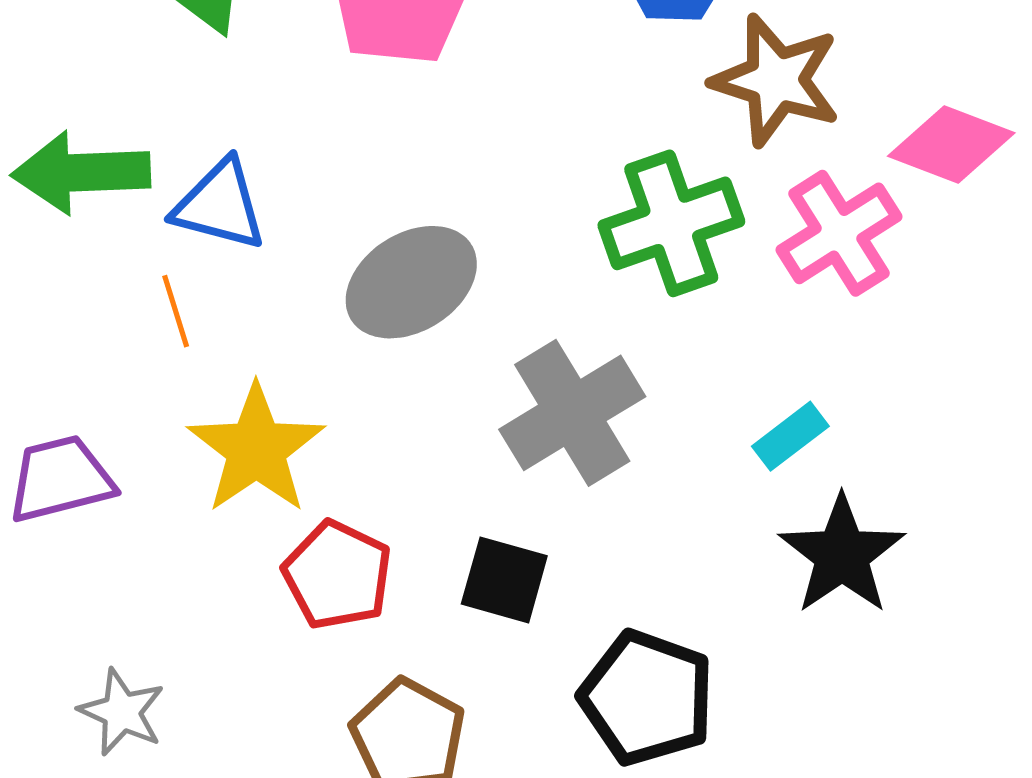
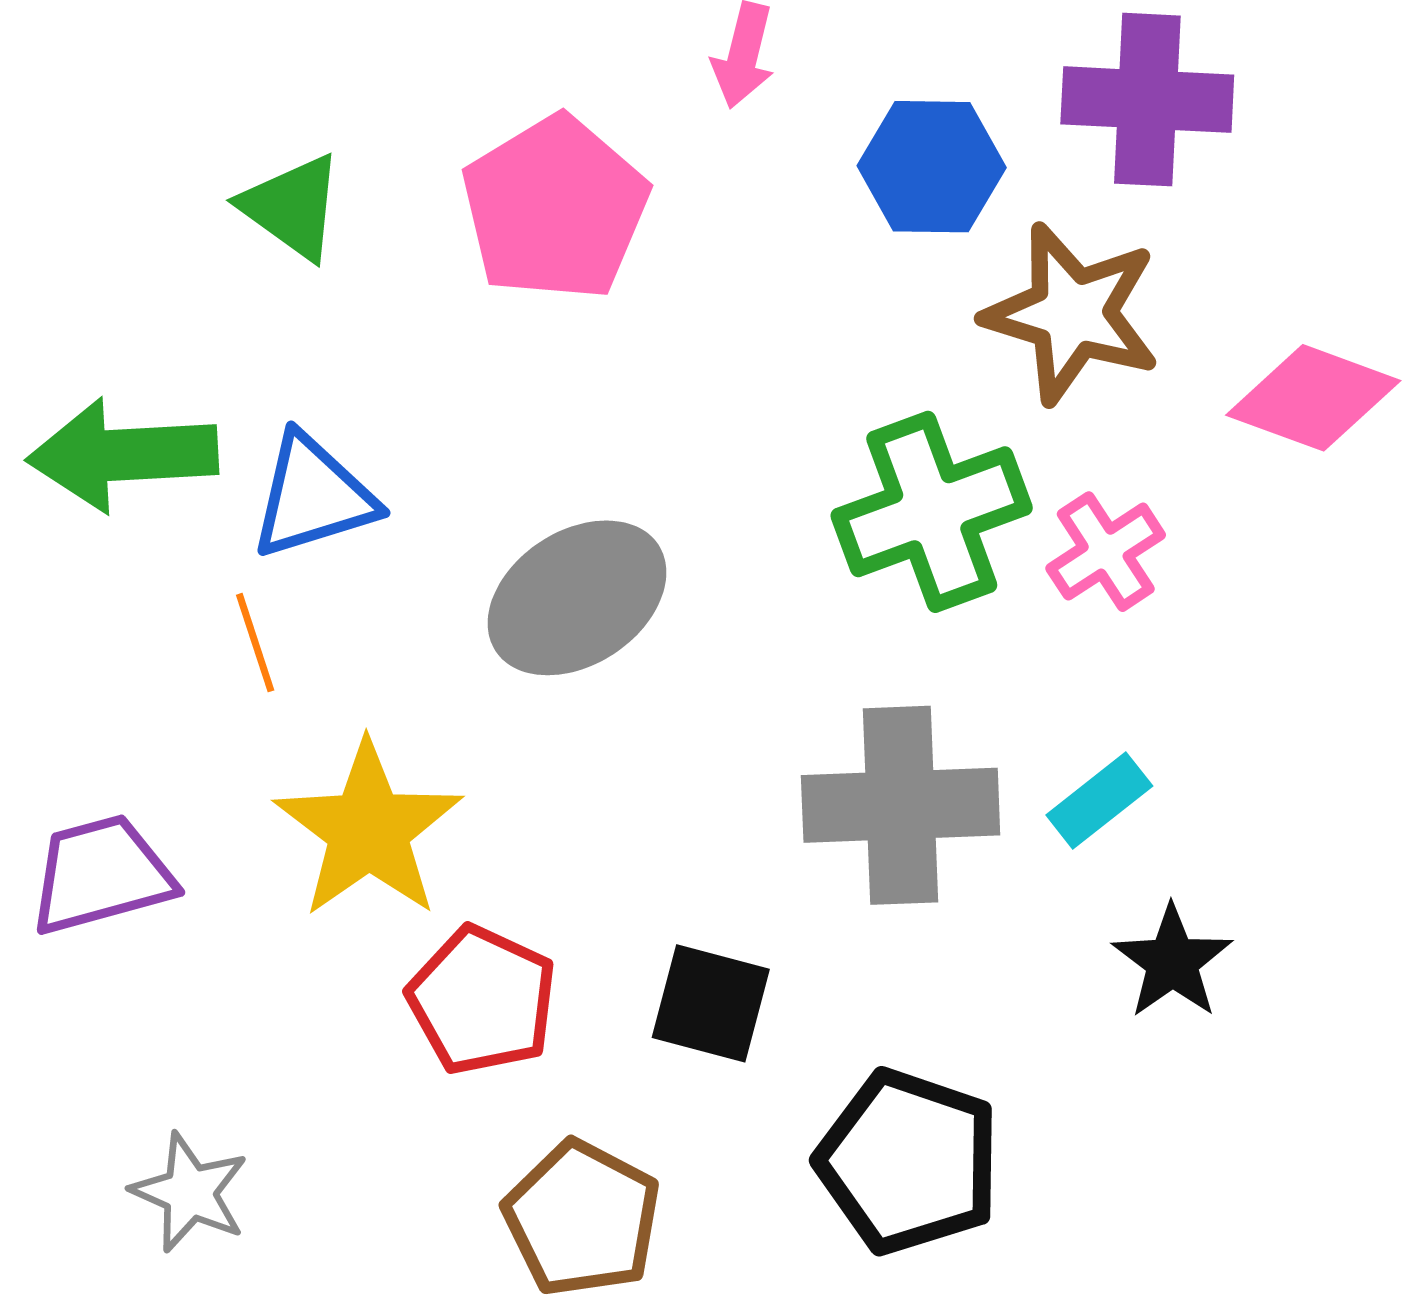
blue triangle: (220, 205) -> (313, 496), turned -31
pink cross: (839, 233) -> (1106, 552), moved, size x0.7
gray cross: (572, 413) -> (901, 805), moved, turned 30
black star: (842, 555) -> (1172, 962), size x0.7

